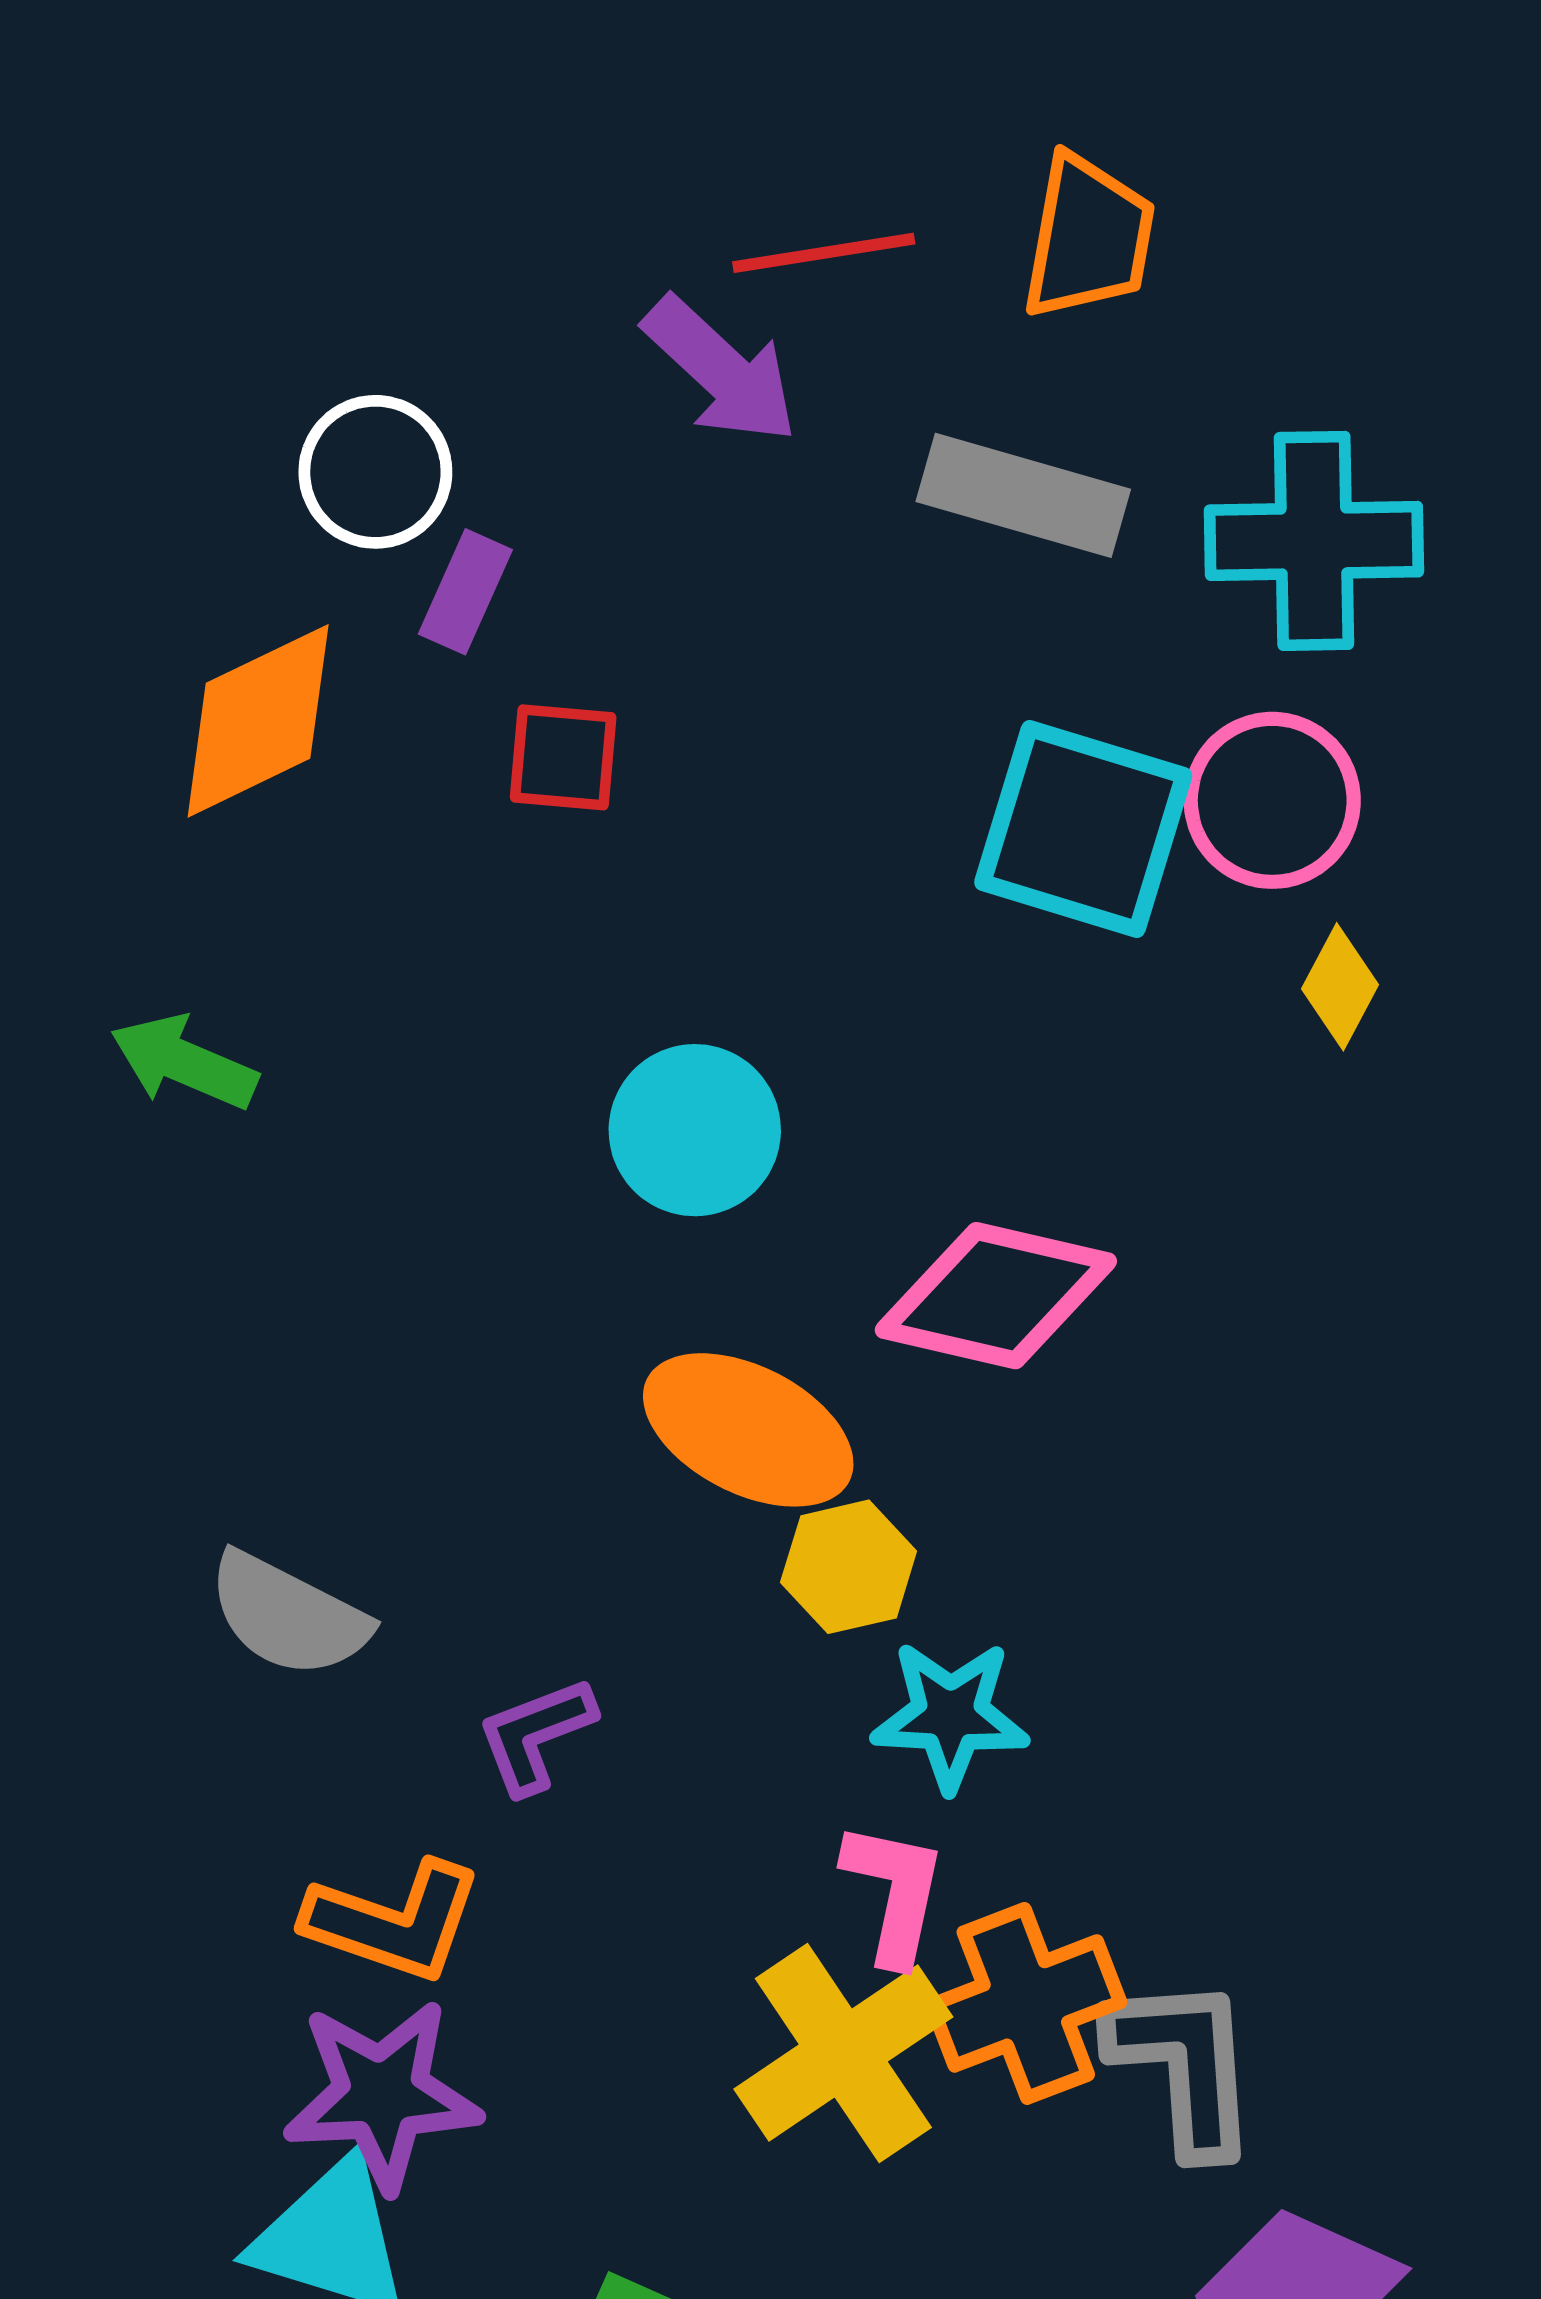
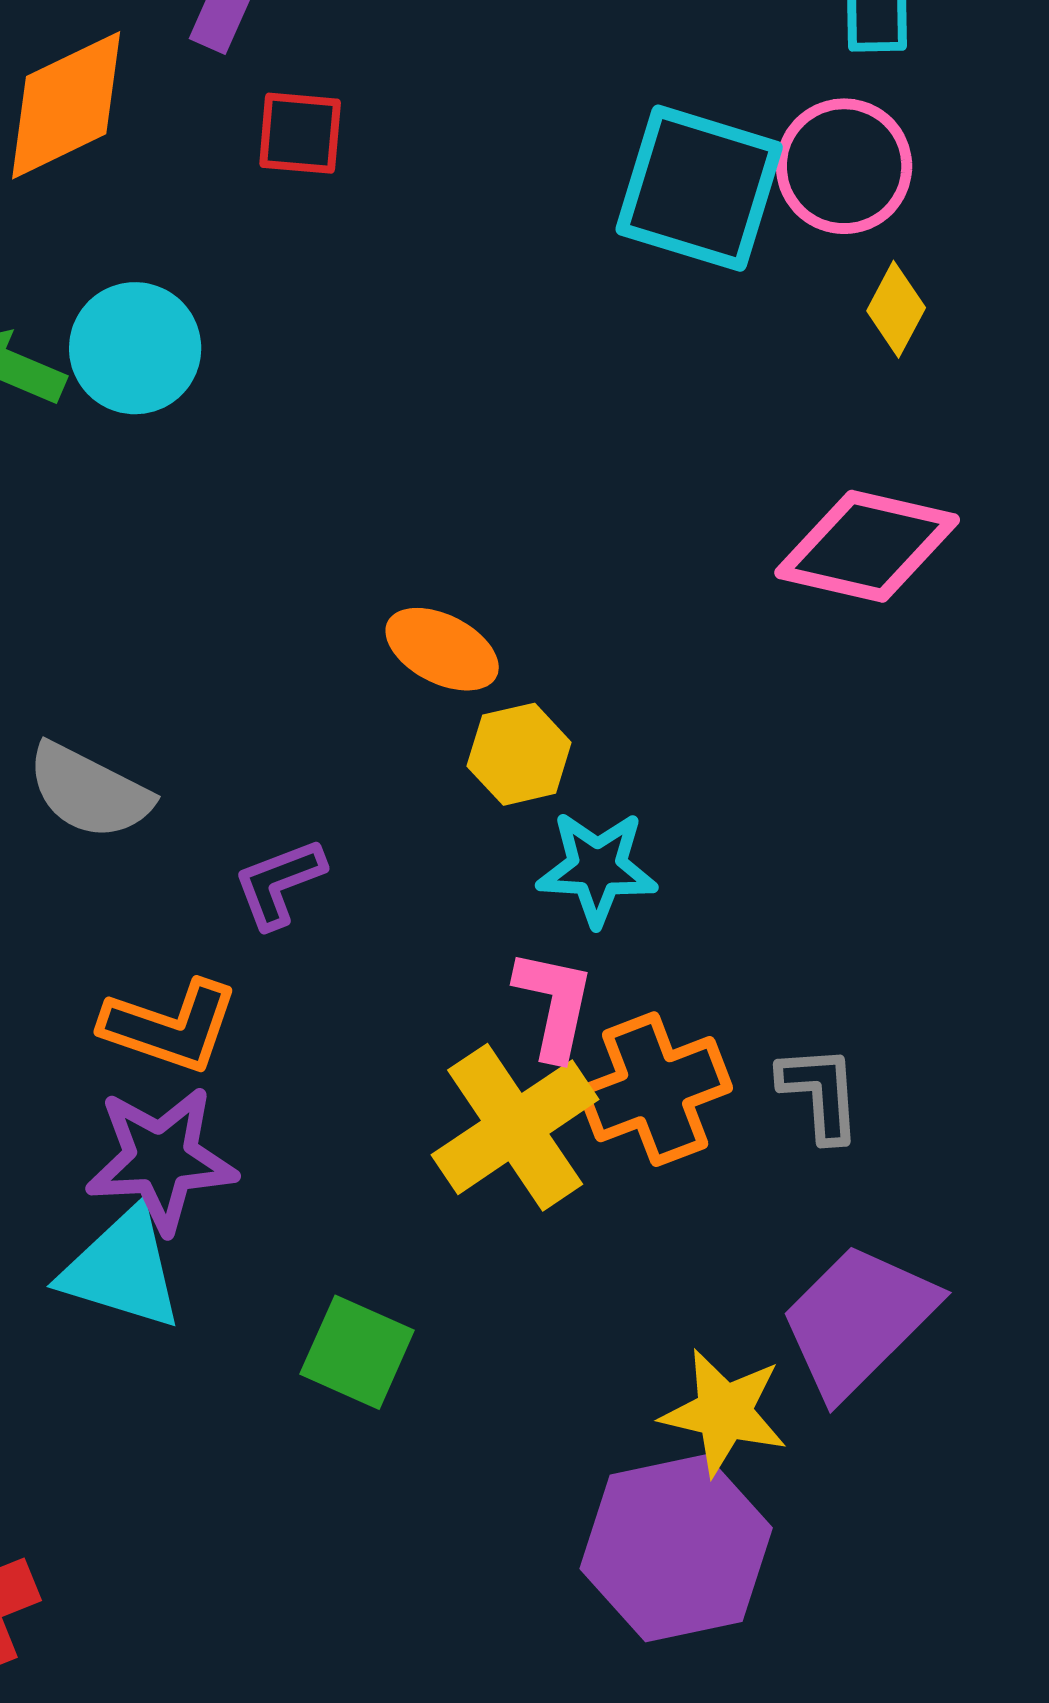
cyan circle: (695, 1130) -> (135, 348), moved
pink diamond: (996, 1296) -> (867, 546), moved
orange ellipse: (748, 1430) -> (442, 649), size x0.7
gray L-shape: (1184, 2065) -> (820, 1093), moved, size x0.7

